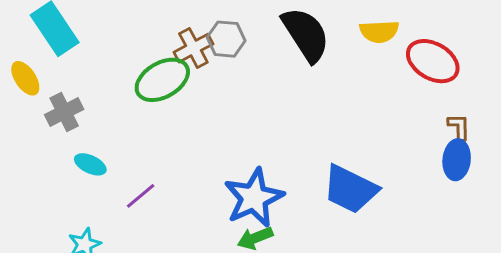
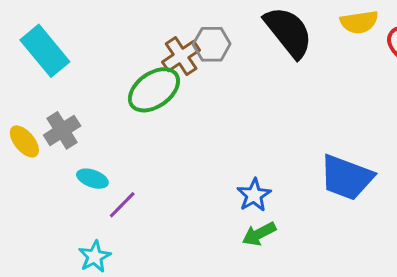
yellow ellipse: (25, 78) -> (24, 141), moved
purple line: (141, 196) -> (122, 205), moved
blue star: (254, 198) -> (254, 195), size x0.6

